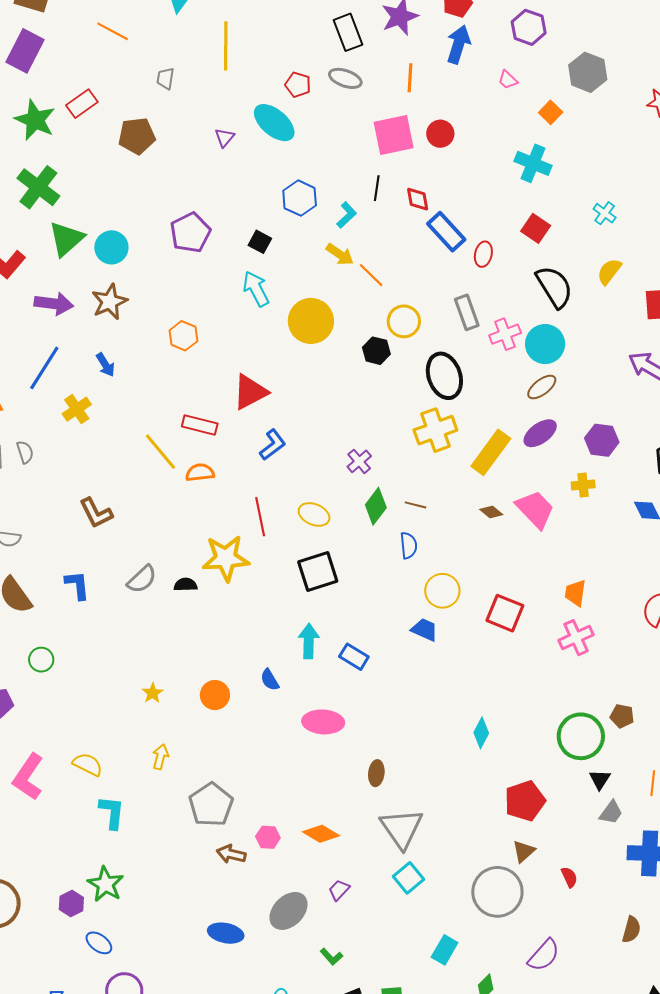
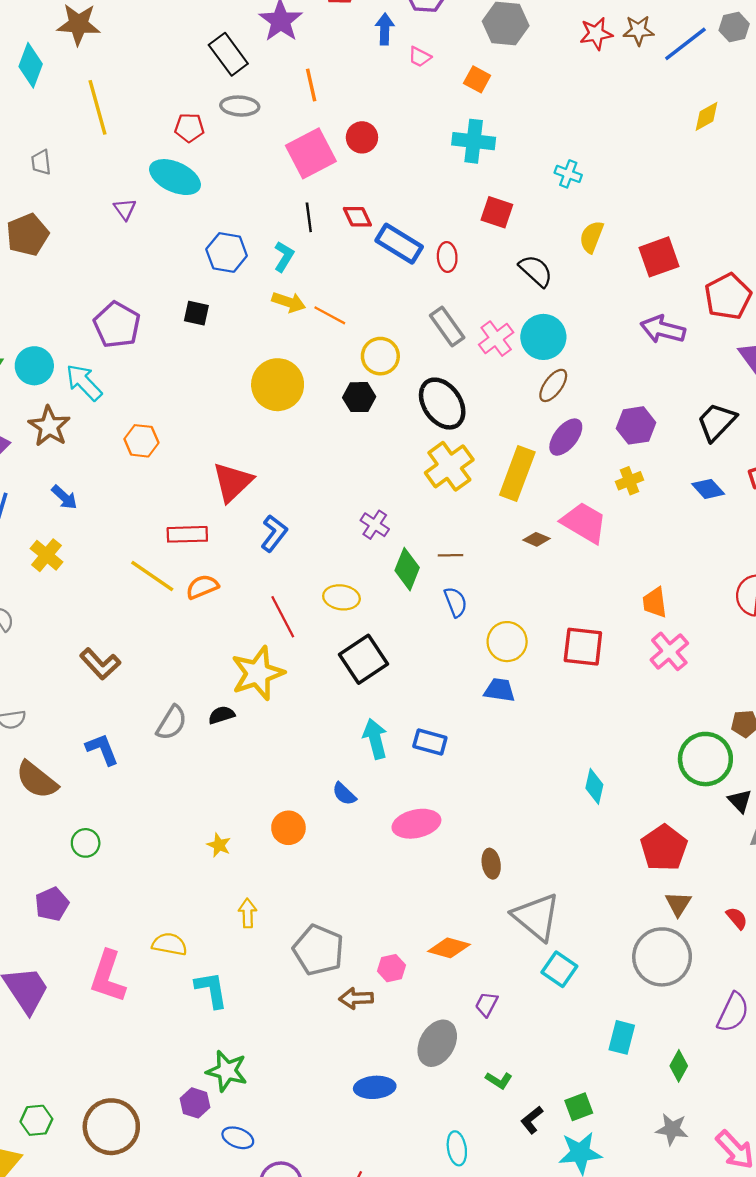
blue arrow: (458, 44) -> (385, 29), moved, size x0.7
black semicircle: (554, 287) -> (536, 271), size x0.7
cyan arrow: (256, 289) -> (84, 382), moved

